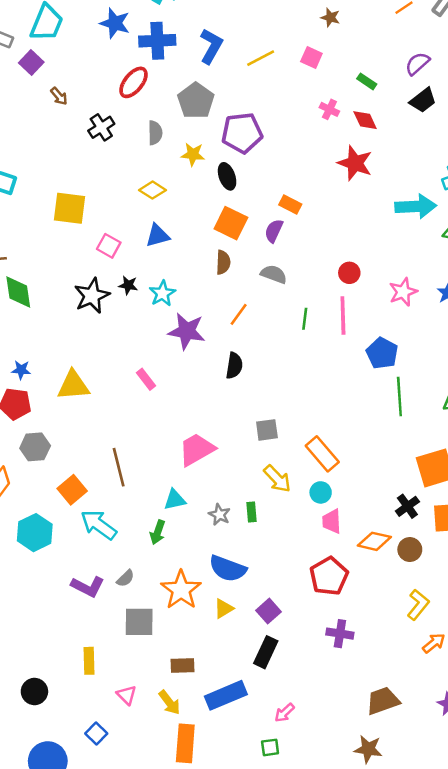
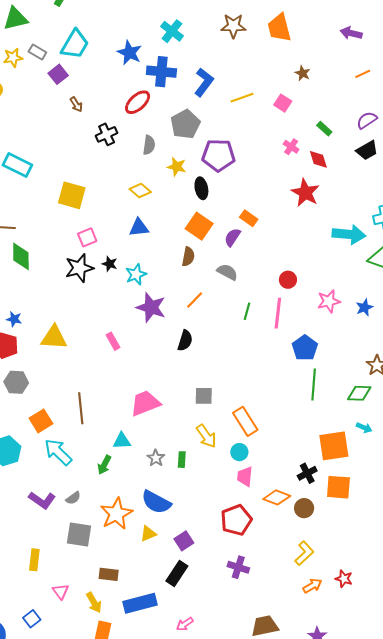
pink square: (109, 246) -> (87, 237), moved, turned 30

